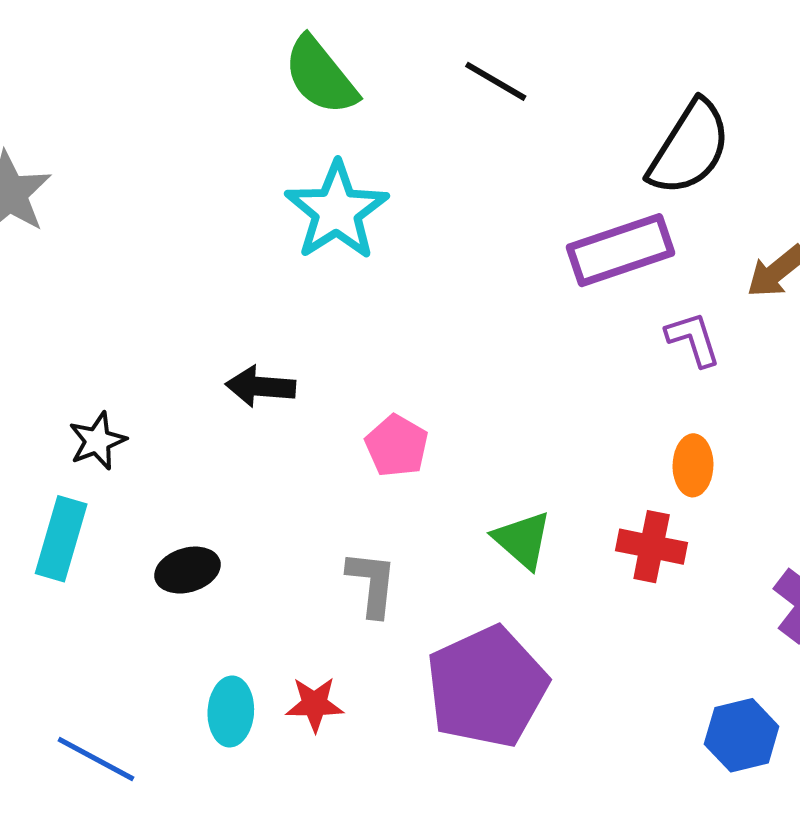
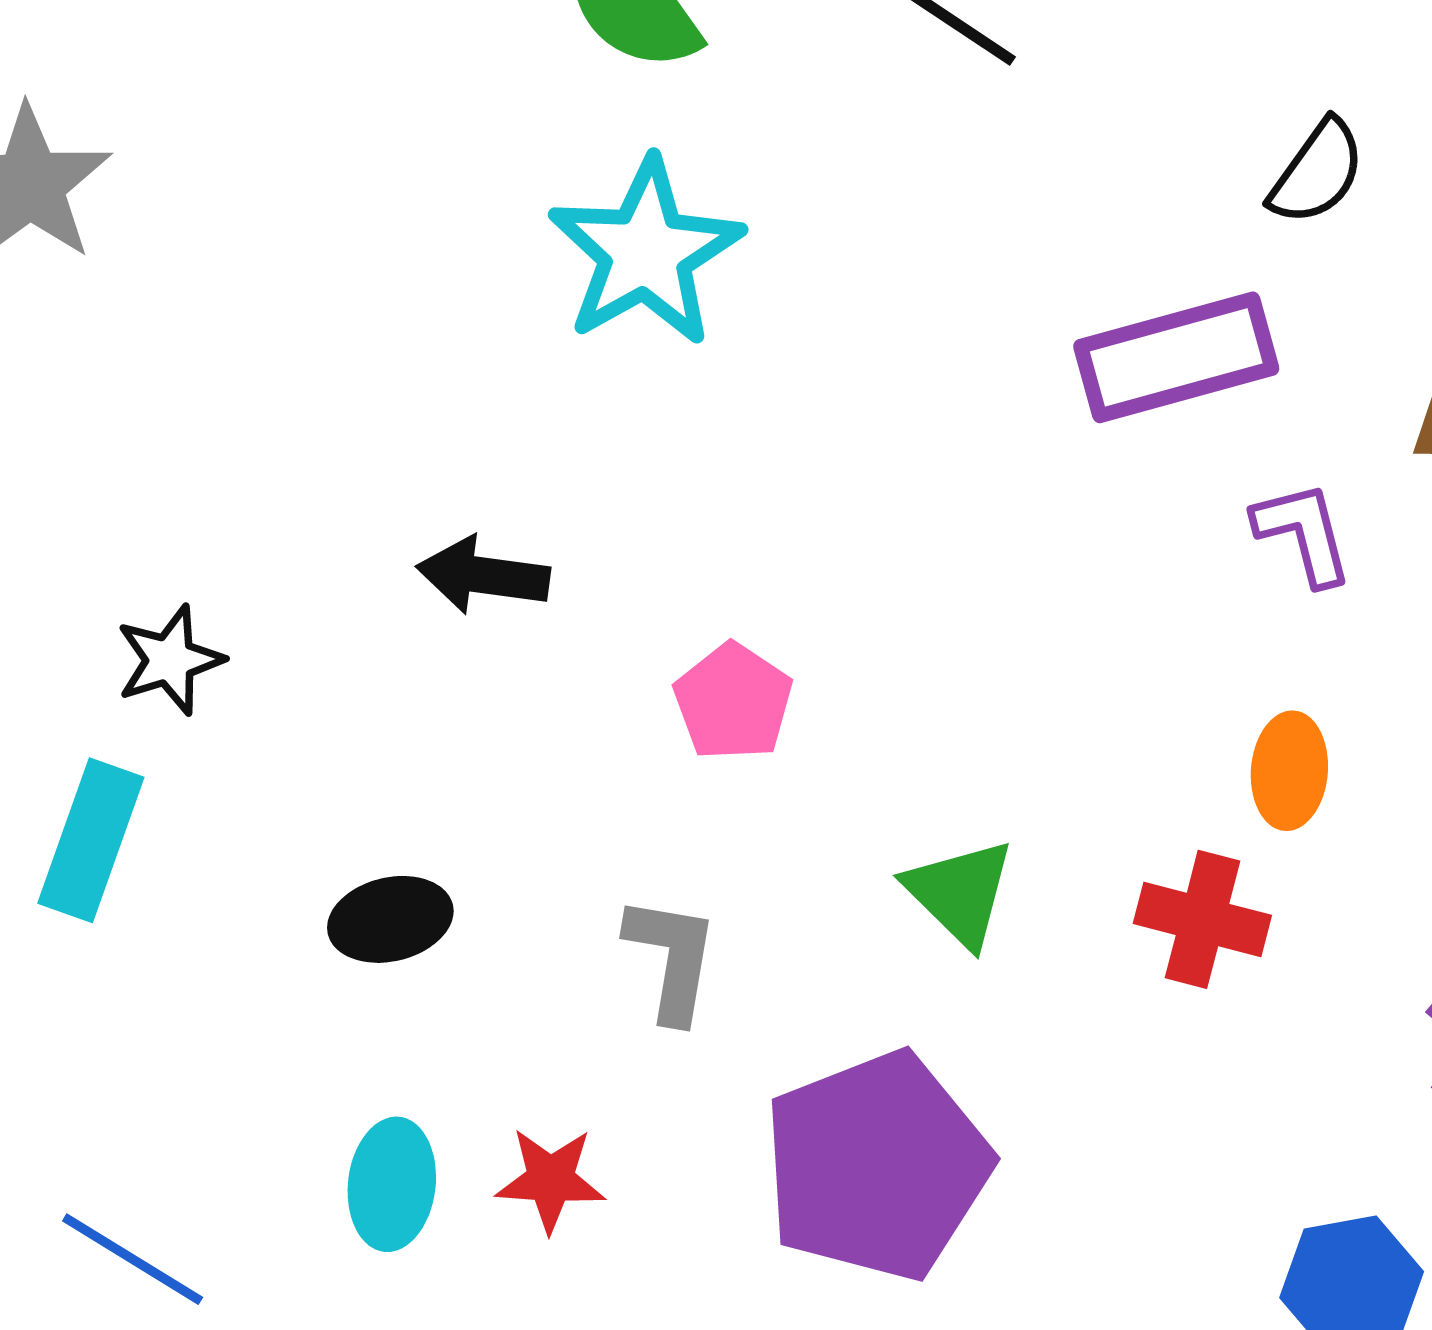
black semicircle: (689, 148) -> (1317, 172), size x0.6
black ellipse: (187, 570) -> (390, 919), moved

